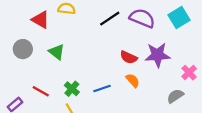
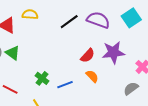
green triangle: (57, 52) -> (13, 53), moved
red semicircle: (129, 57) -> (88, 56), turned -70
green cross: (72, 89) -> (42, 78), moved

